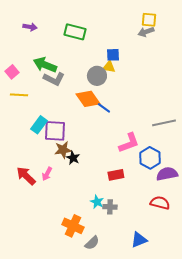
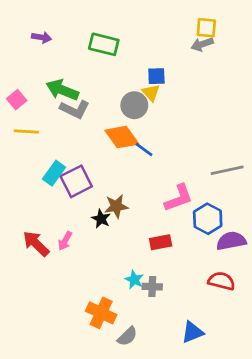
yellow triangle: (109, 67) -> (151, 93), turned 40
purple square: (55, 131) -> (76, 181), turned -30
brown star: (63, 150) -> (116, 206), moved

